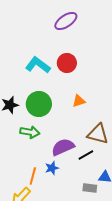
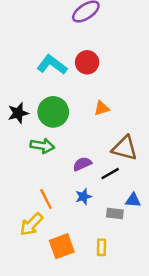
purple semicircle: (63, 147) -> (82, 164), size x0.7
blue star: (52, 168) -> (83, 197), moved
orange line: (33, 176) -> (46, 199), turned -42

